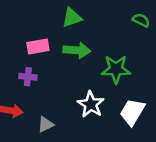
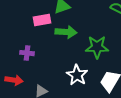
pink rectangle: (38, 47) -> (42, 20), moved

